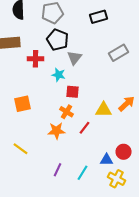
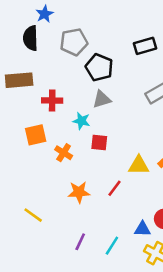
black rectangle: (98, 17) -> (145, 46), moved
black pentagon: (58, 40) -> (99, 67), moved
gray triangle: (74, 58) -> (102, 99), turned 35
orange square: (22, 104) -> (36, 135), moved
orange cross: (66, 112) -> (64, 153), moved

